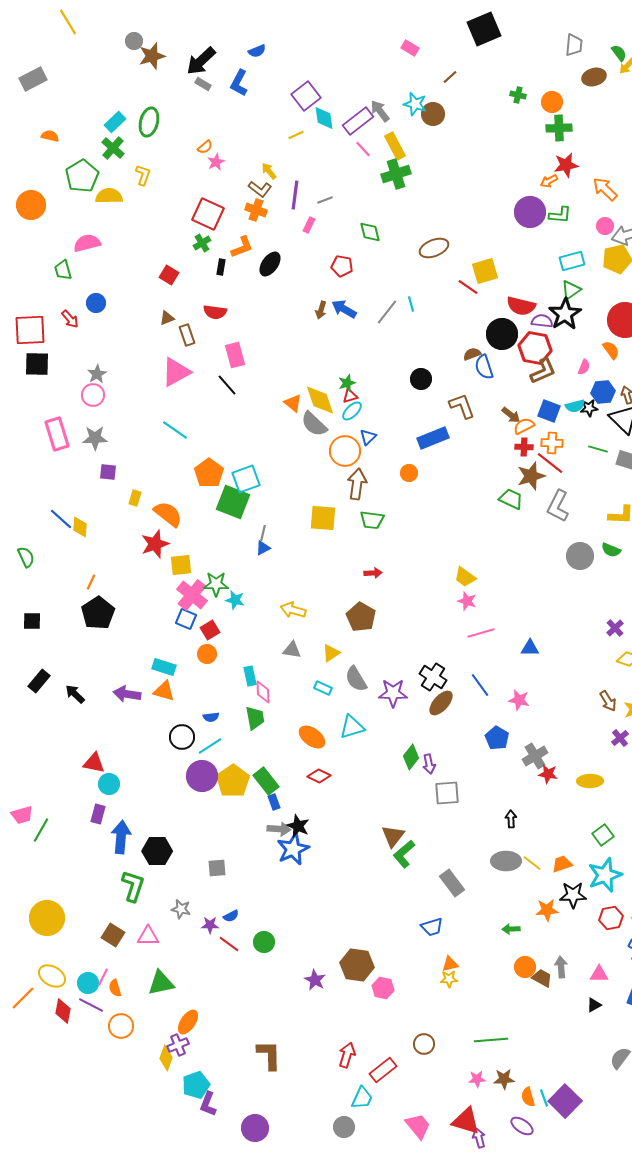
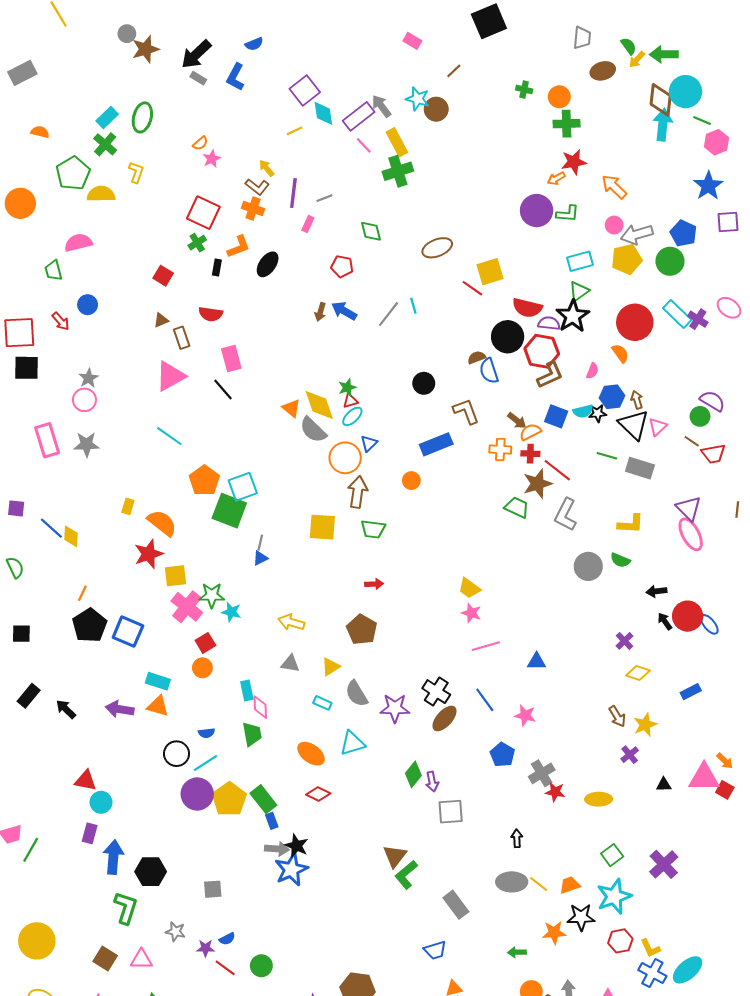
orange cross: (552, 443) -> (500, 450), moved
purple square: (108, 472) -> (16, 508), moved
blue square: (186, 619) -> (128, 632), moved, size x1.4

